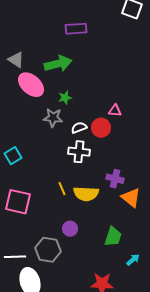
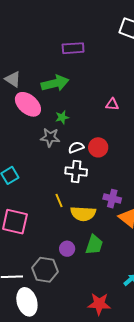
pink triangle: (115, 111) -> (112, 104), moved
yellow line: (62, 189) -> (59, 201), moved
green trapezoid: (113, 237) -> (94, 245), moved

